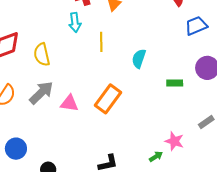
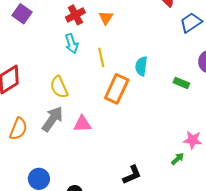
yellow semicircle: (42, 55) -> (59, 87), moved
green rectangle: (175, 83) -> (181, 83), turned 35
orange rectangle: (108, 99) -> (117, 89), moved

